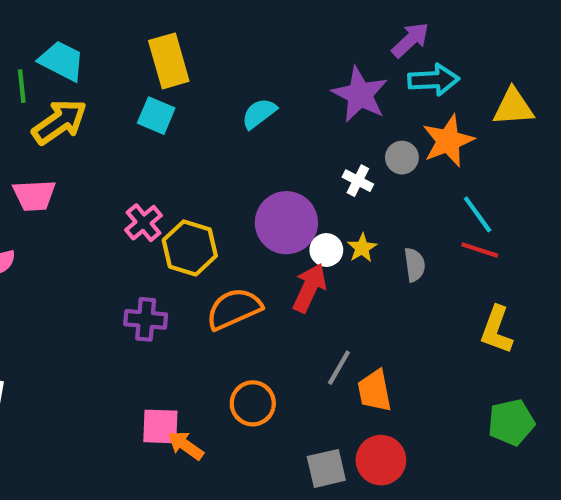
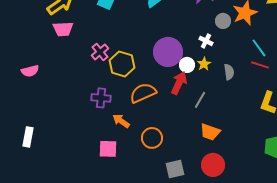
white cross: (358, 181) -> (206, 41), moved
pink trapezoid: (34, 195) -> (63, 29), moved
gray line: (339, 368) -> (200, 100), moved
orange trapezoid: (375, 391) -> (210, 132), turned -60
orange arrow: (186, 445) -> (121, 121), moved
gray square: (326, 468) -> (175, 169), moved

